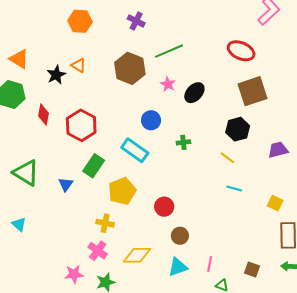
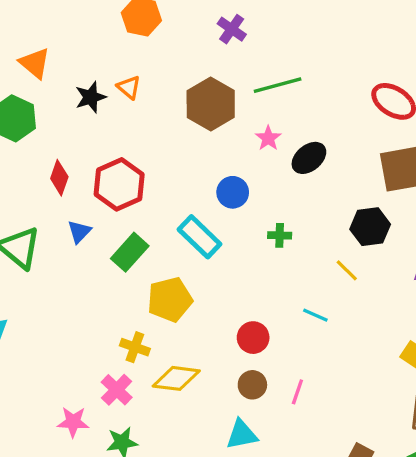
red diamond: (43, 115) -> (59, 178), moved
blue triangle: (66, 184) -> (79, 232), moved
cyan line: (234, 188) -> (315, 315), moved
red circle: (164, 207) -> (253, 338), moved
yellow diamond: (137, 255) -> (176, 378), moved
pink line: (210, 264) -> (297, 392), moved

